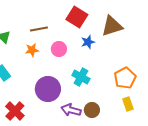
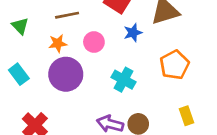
orange pentagon: (125, 78) -> (174, 65), moved
purple circle: (48, 89) -> (66, 74), moved

